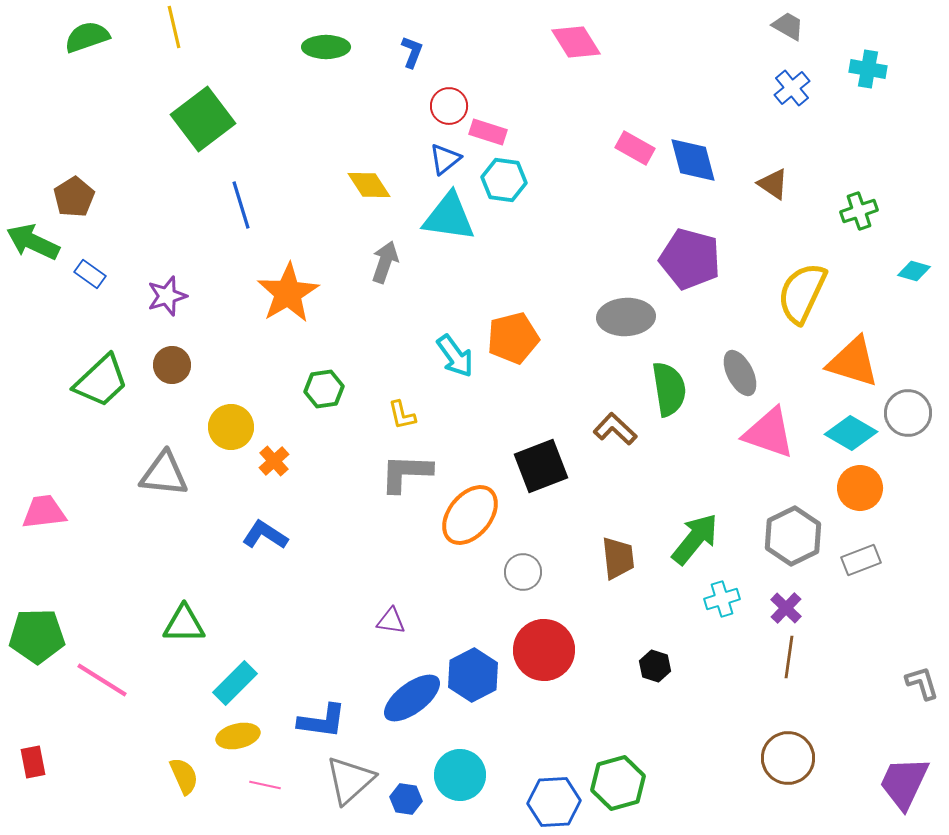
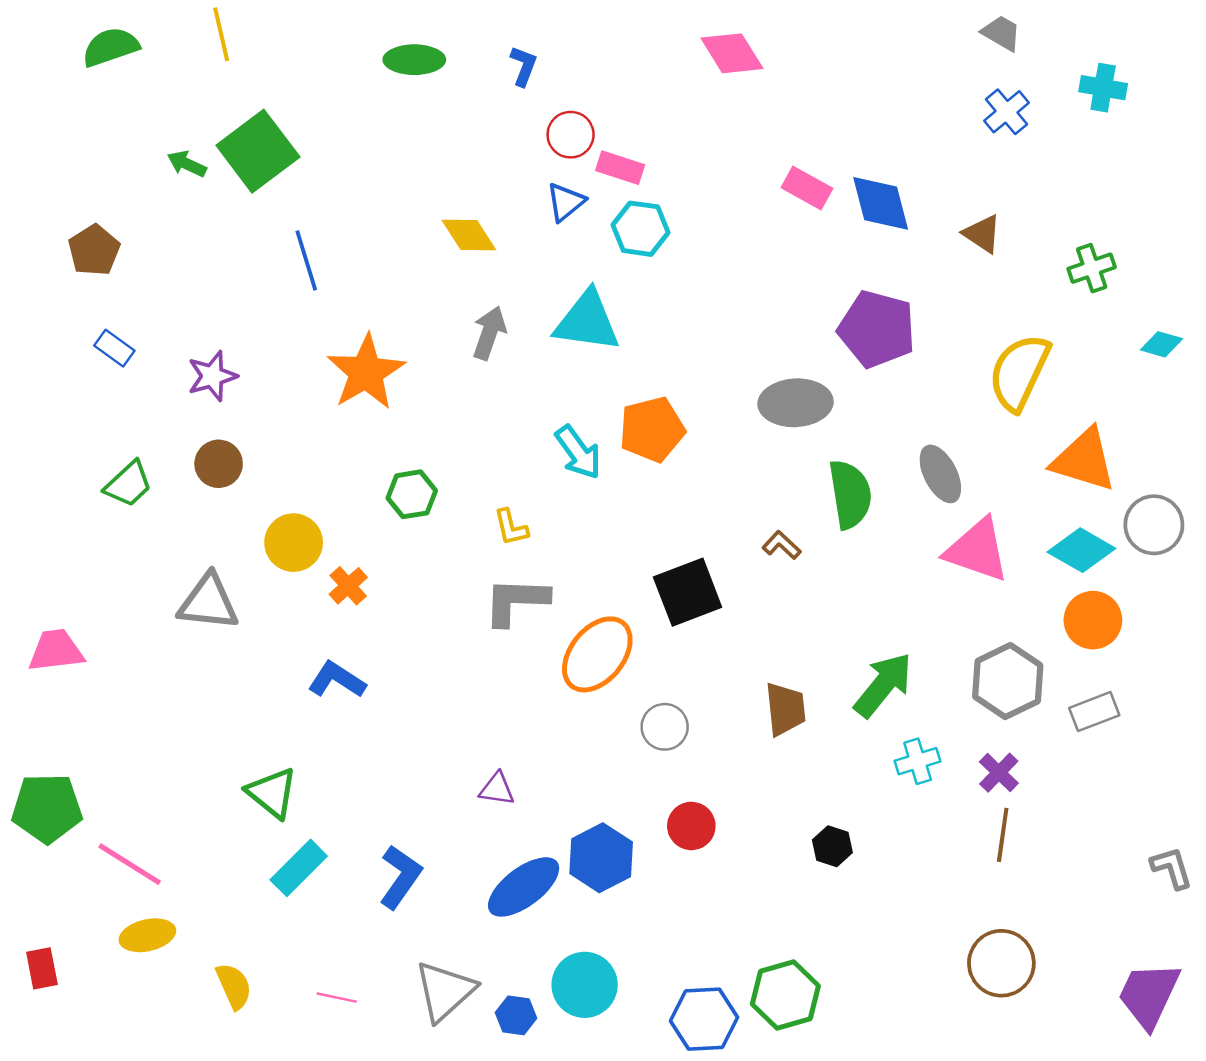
cyan triangle: (449, 217) -> (587, 321), moved
green arrow: (33, 242) -> (187, 164), moved, size x0.6
green trapezoid: (101, 381) -> (128, 484), size x0.7
brown L-shape: (615, 429) -> (782, 545), size x0.7
green triangle: (184, 624) -> (272, 793), moved, turned 39
red circle: (544, 650) -> (691, 826), size x0.6
blue L-shape: (322, 721) -> (400, 877), moved, turned -63
yellow ellipse: (238, 736) -> (147, 935), moved

